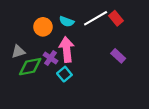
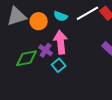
gray triangle: (18, 52) -> (17, 16), moved, size x1.5

